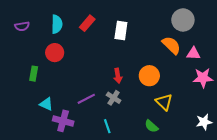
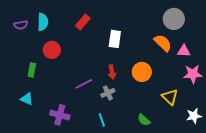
cyan semicircle: (57, 24) -> (43, 22), moved
white rectangle: (121, 30) -> (115, 39), moved
gray cross: (114, 98) -> (108, 93), turned 32
purple line: (86, 99) -> (84, 84), moved
yellow triangle: (164, 102) -> (170, 97), moved
cyan triangle: (46, 104) -> (27, 99), moved

